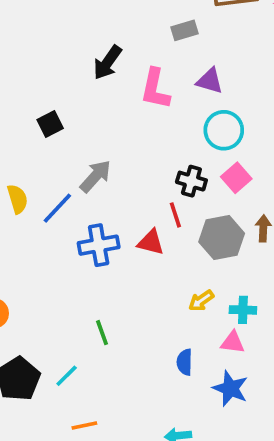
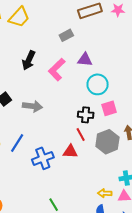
pink L-shape: (155, 89) -> (57, 70), turned 45
gray arrow: (95, 176) -> (32, 106), moved, turned 66
pink square: (236, 178) -> (109, 108), turned 35
yellow arrow: (201, 301) -> (105, 193), moved, turned 48

